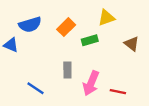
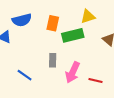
orange rectangle: (66, 27) -> (53, 23), turned -35
green rectangle: (90, 40) -> (73, 35), size x1.5

